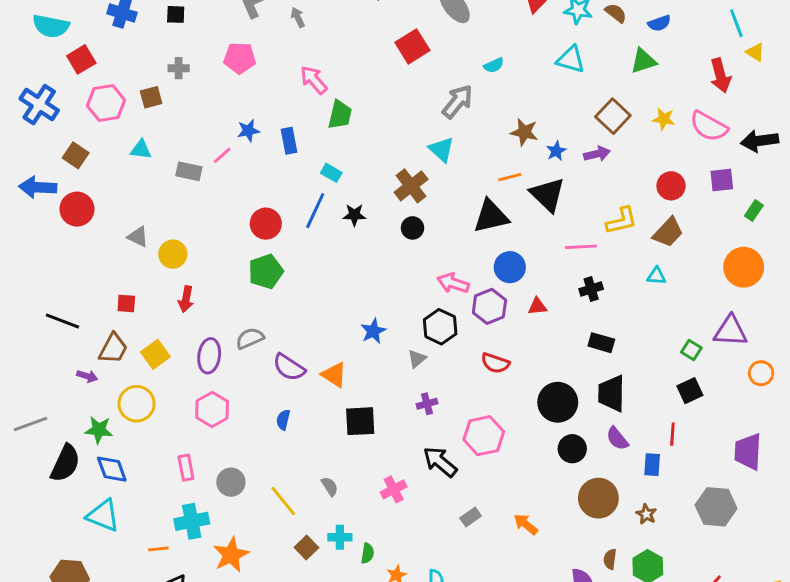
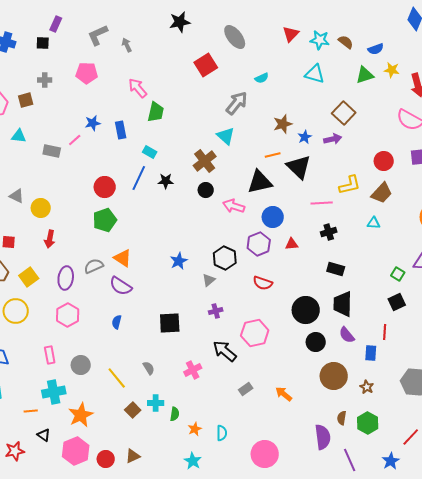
yellow star: (664, 119) -> (392, 70), moved
brown star: (524, 132) -> (283, 124), turned -30
pink arrow: (453, 283) -> (234, 206), moved
orange triangle: (334, 375) -> (123, 258), moved

